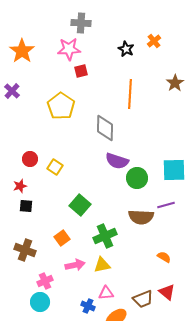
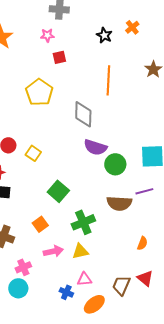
pink star: (69, 49) -> (47, 35), size x0.6
orange semicircle: (164, 257) -> (142, 243), turned 80
brown trapezoid: (143, 299) -> (121, 285), turned 135

